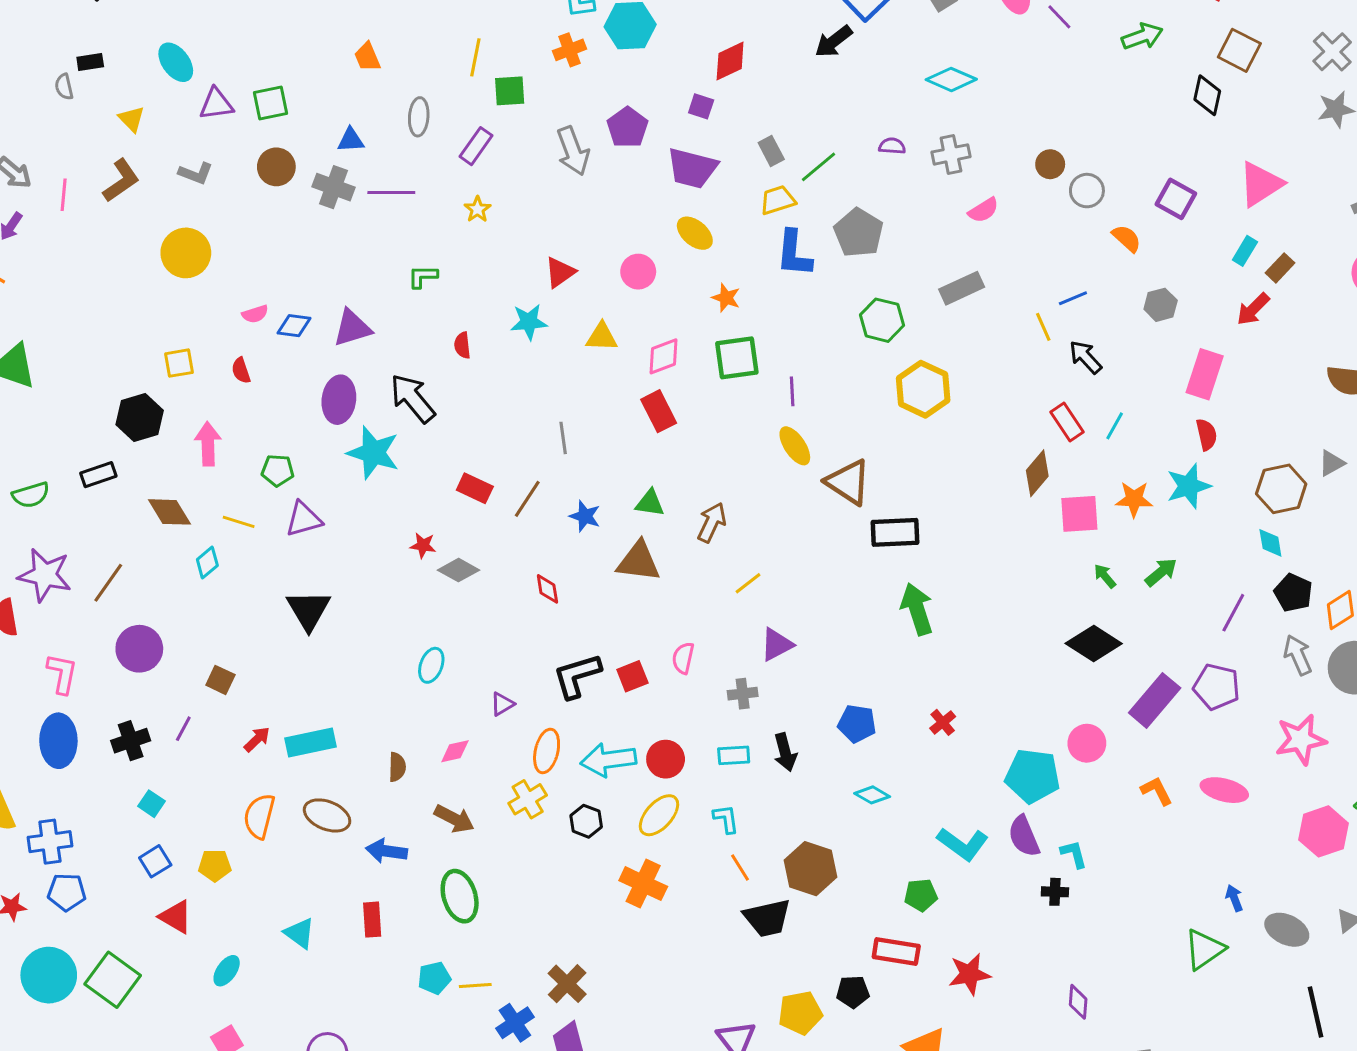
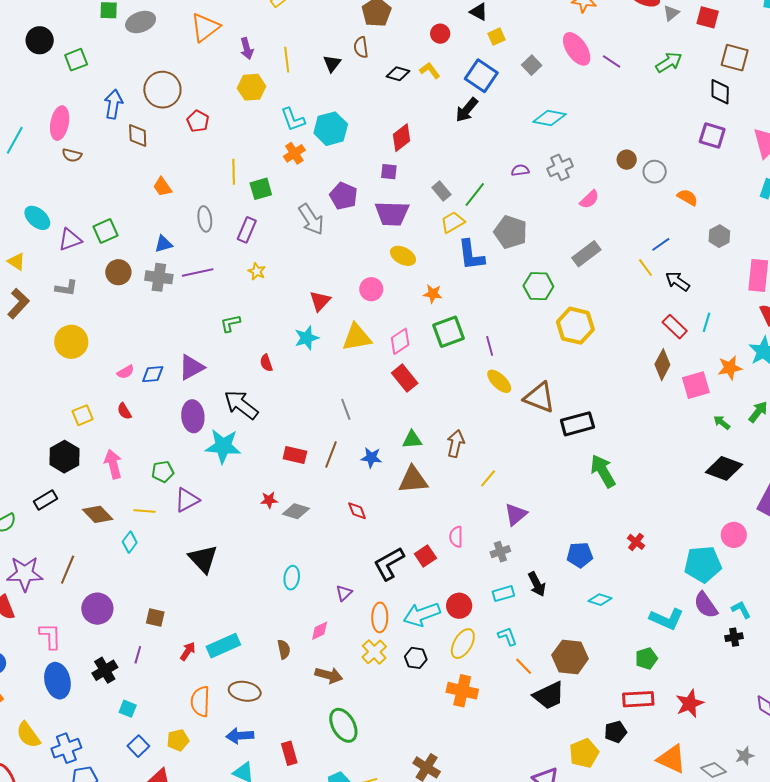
purple square: (1176, 199) -> (712, 135), moved
yellow triangle: (602, 337) -> (357, 337), size x1.4
blue arrow: (386, 851) -> (240, 736), moved

